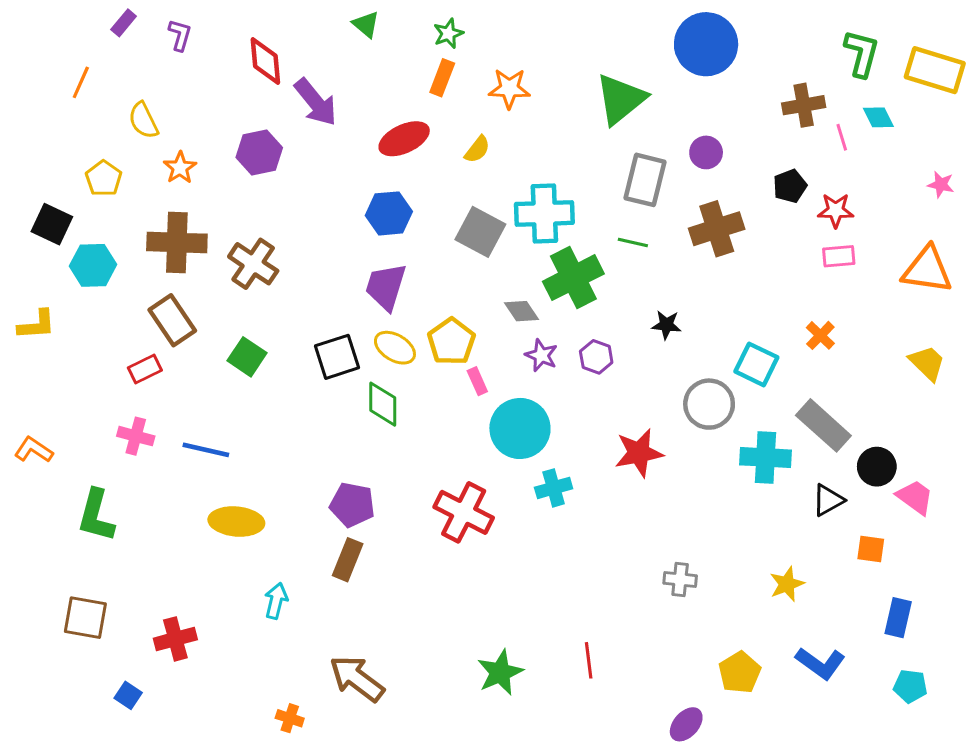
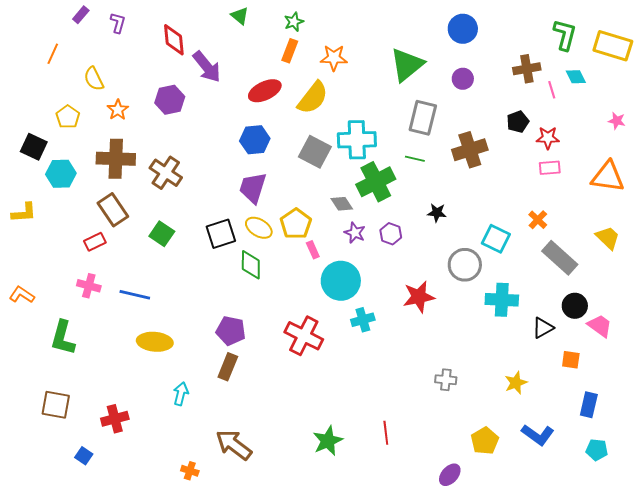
blue circle: (706, 44) -> (463, 29), size x0.7
yellow semicircle: (477, 149) -> (313, 98), size x1.8
purple circle: (706, 152) -> (463, 79), moved
gray rectangle: (823, 425) -> (560, 258), moved

